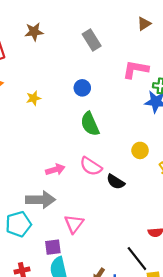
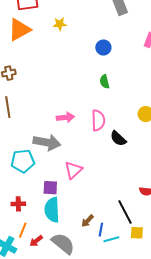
yellow star: (33, 98) -> (60, 24), moved
green semicircle: (90, 124) -> (104, 82), size x0.6
pink semicircle: (91, 166) -> (98, 120), turned -135

